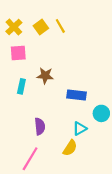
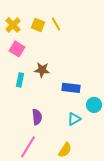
yellow square: (41, 27) -> (38, 25), turned -32
pink square: (18, 53) -> (17, 49), turned 35
yellow semicircle: (70, 148) -> (65, 150), moved

